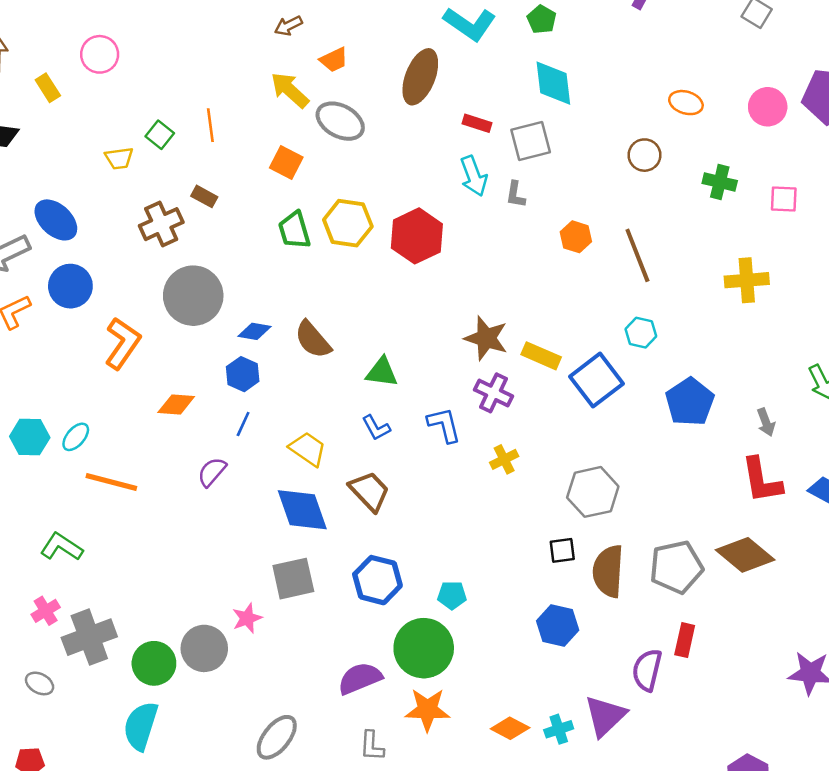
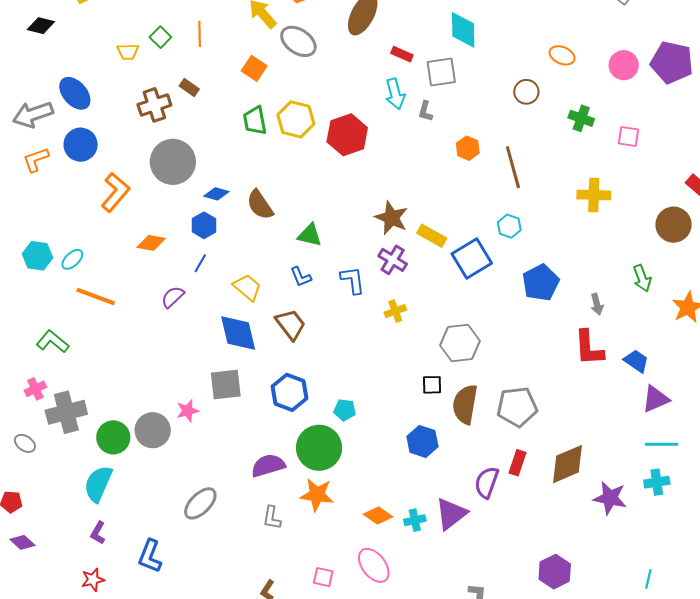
brown diamond: (745, 555) -> (568, 464), moved, turned -69

